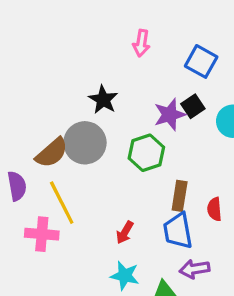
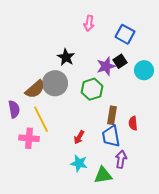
purple arrow: (195, 269) -> (121, 159), turned 108

